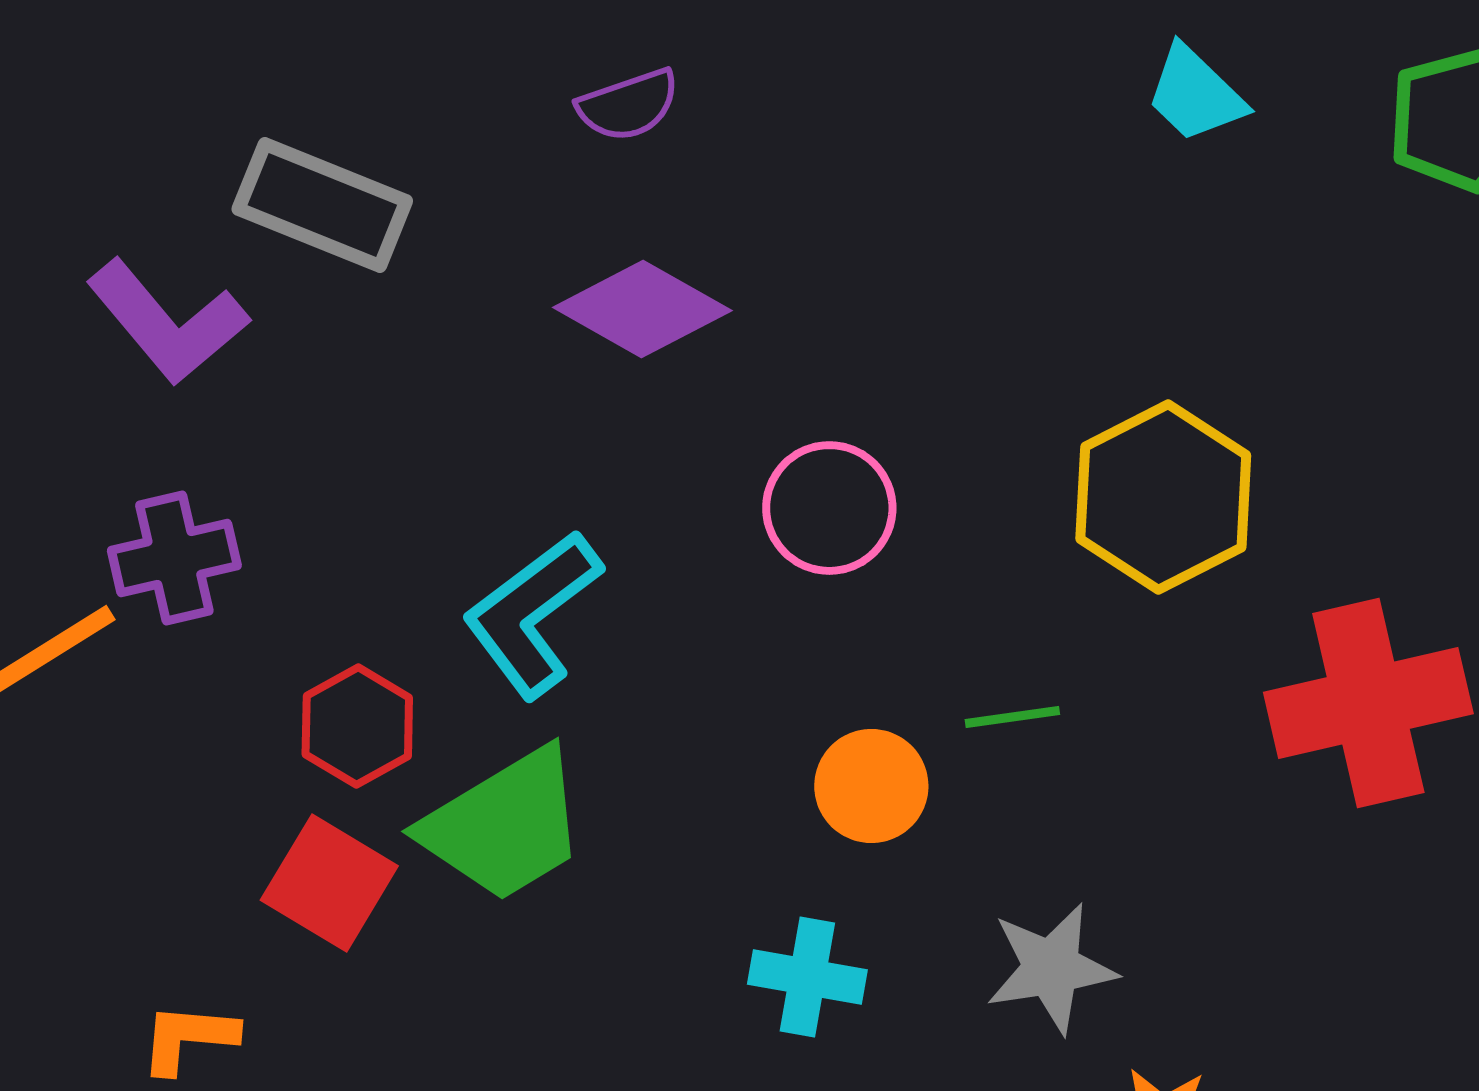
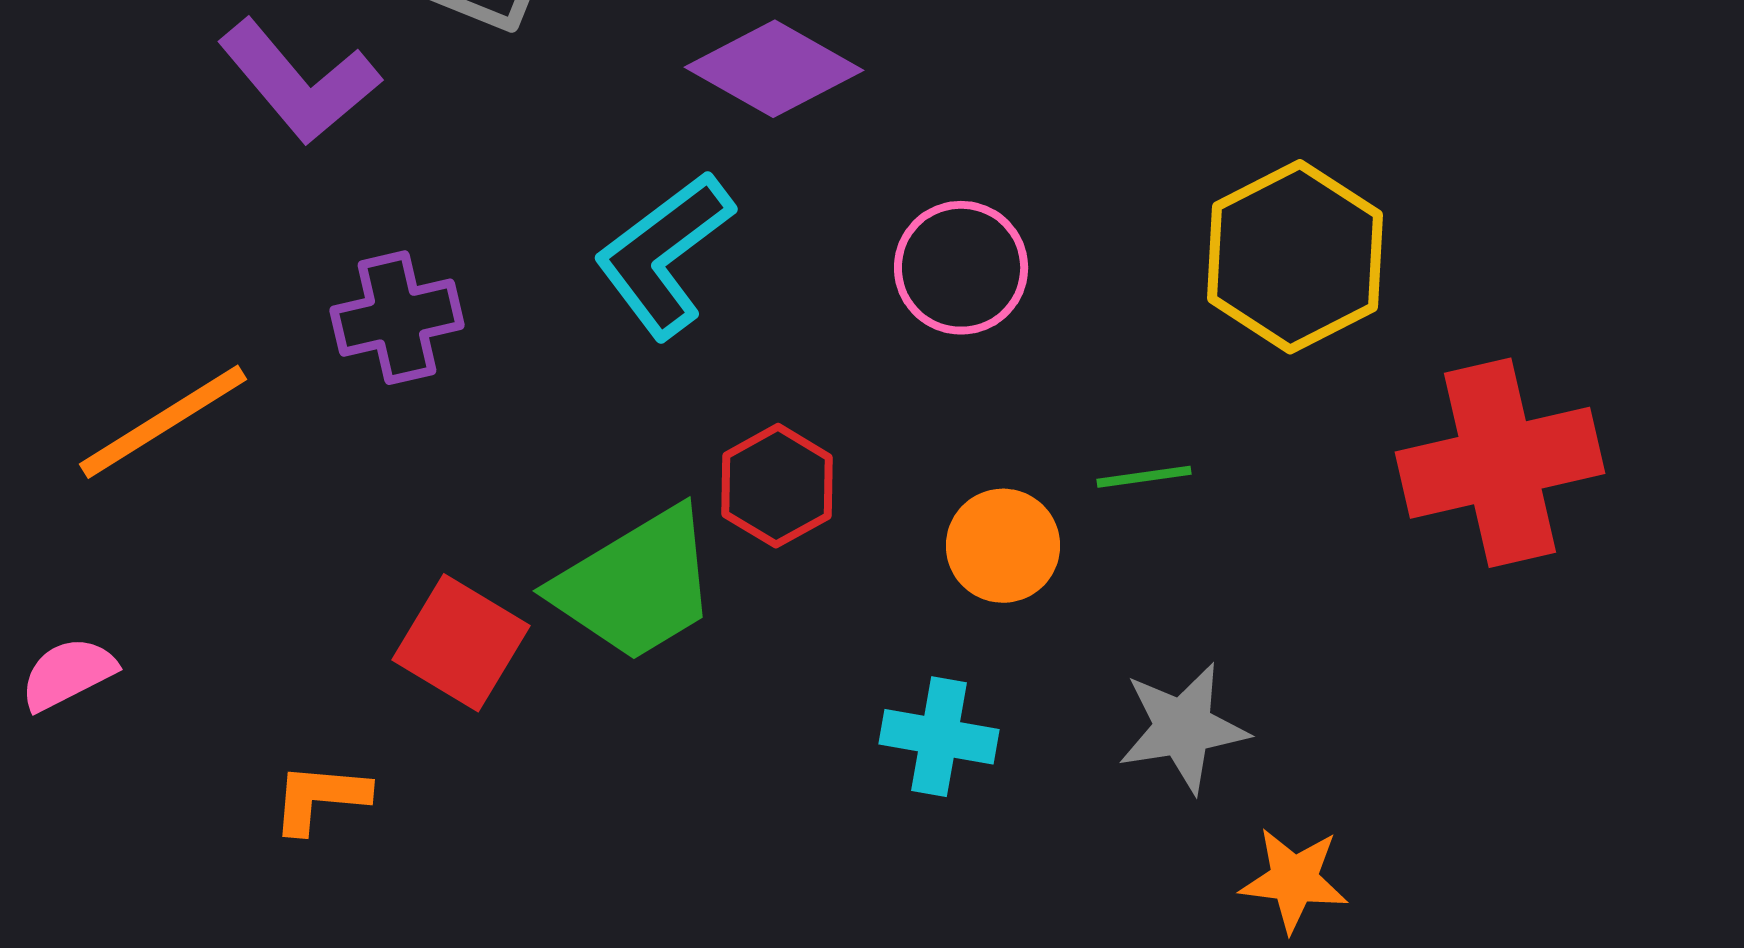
purple cross: (174, 558) -> (397, 318), moved
cyan L-shape: (532, 614) -> (664, 255), moved
red hexagon: (357, 726) -> (777, 486), moved

